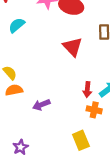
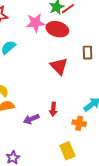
red arrow: (87, 90) -> (53, 109), moved

